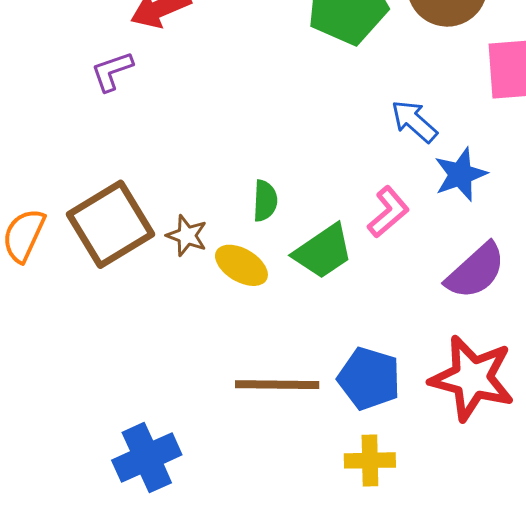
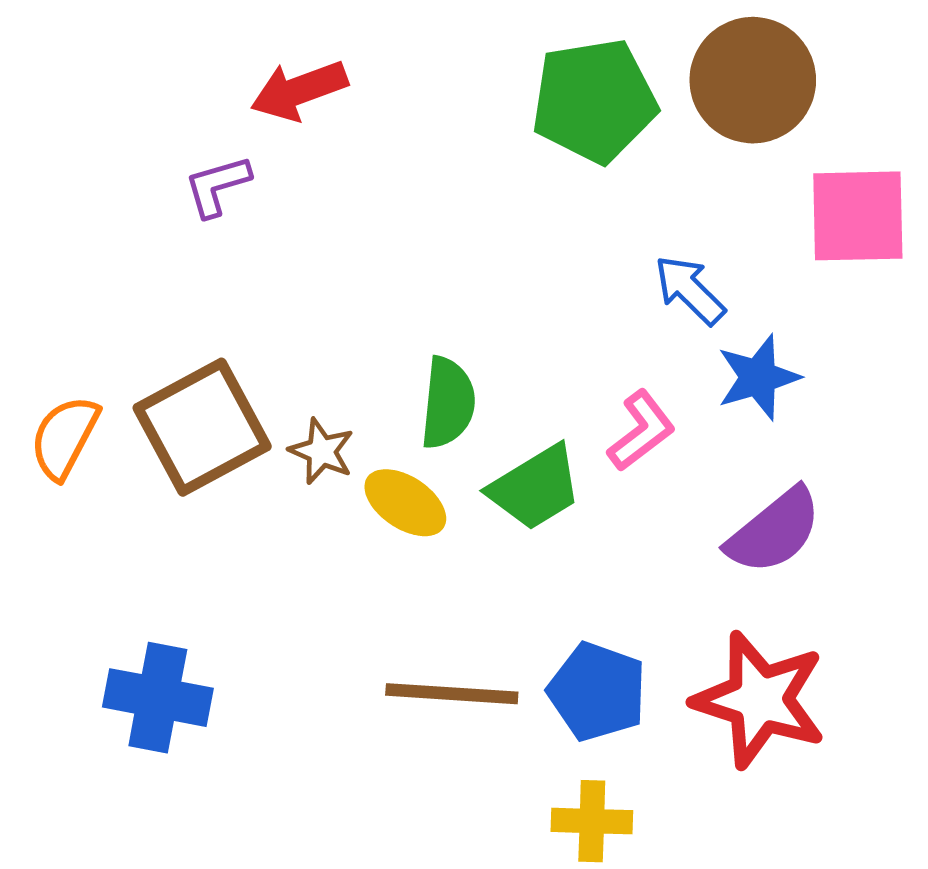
green semicircle: (265, 201) -> (448, 403), size x1.4
blue cross: (147, 458) -> (158, 698), moved, turned 32

